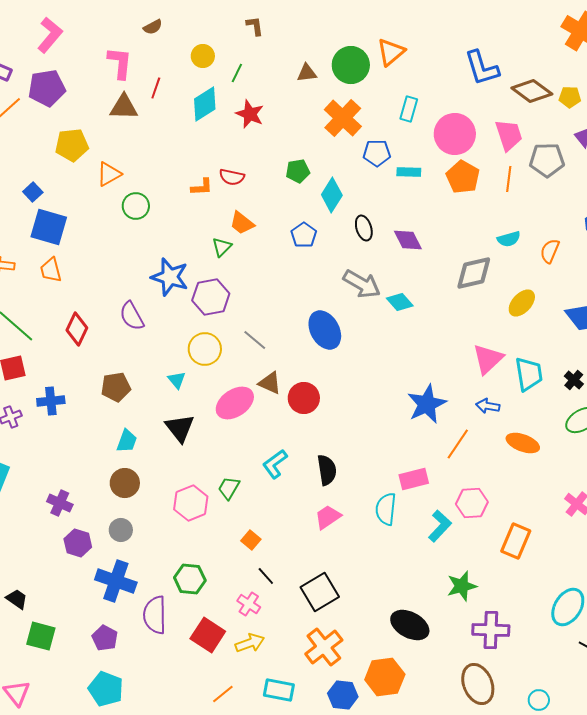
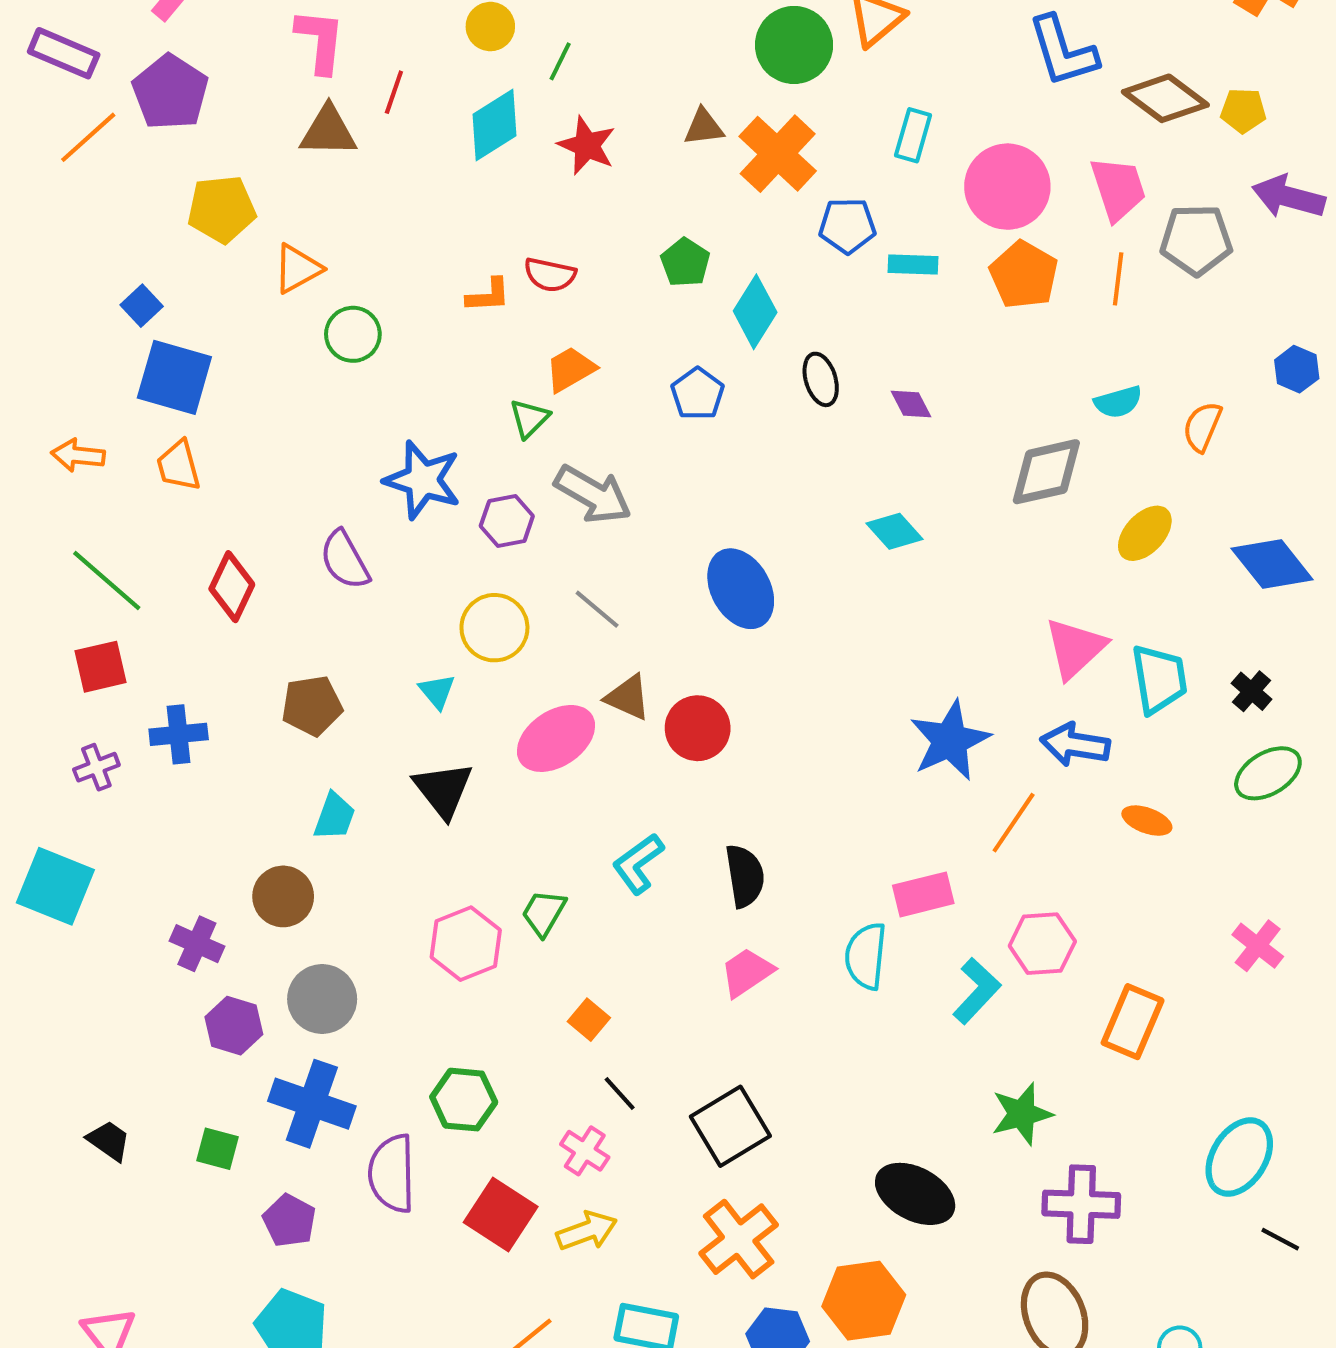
brown triangle: (307, 73) -> (704, 127), moved
purple pentagon: (47, 88) -> (170, 92), turned -30
green pentagon: (298, 171) -> (685, 262), turned -30
orange trapezoid: (242, 223) -> (570, 369), turned 112
purple diamond: (408, 240) -> (911, 404), size x0.7
gray arrow: (362, 284) -> (593, 494), moved
purple hexagon: (211, 297) -> (507, 521), size x0.7
blue arrow: (488, 406) -> (1075, 745), size x1.4
orange ellipse: (523, 443) -> (1147, 821), size x0.7
brown circle: (125, 483) -> (283, 896), moved
gray circle: (121, 530) -> (322, 999), size x1.4
green square: (41, 636) -> (217, 1149), moved, size x0.7

